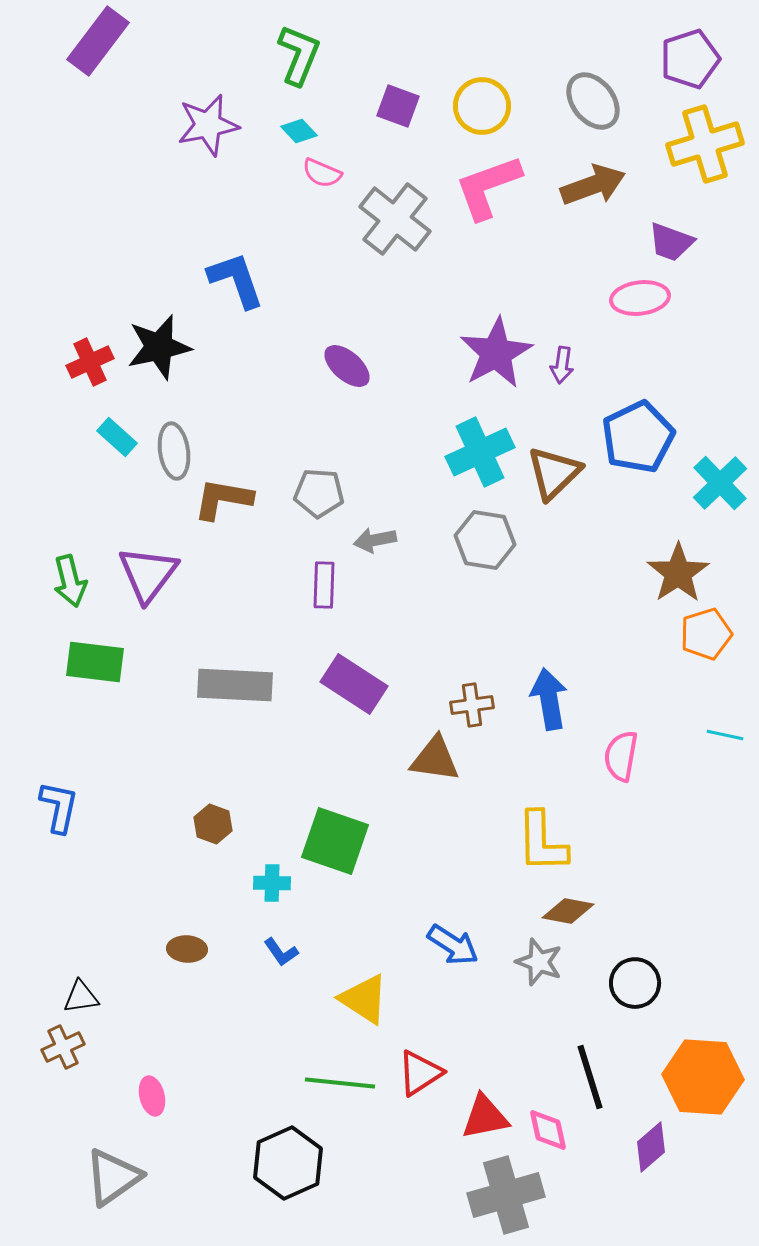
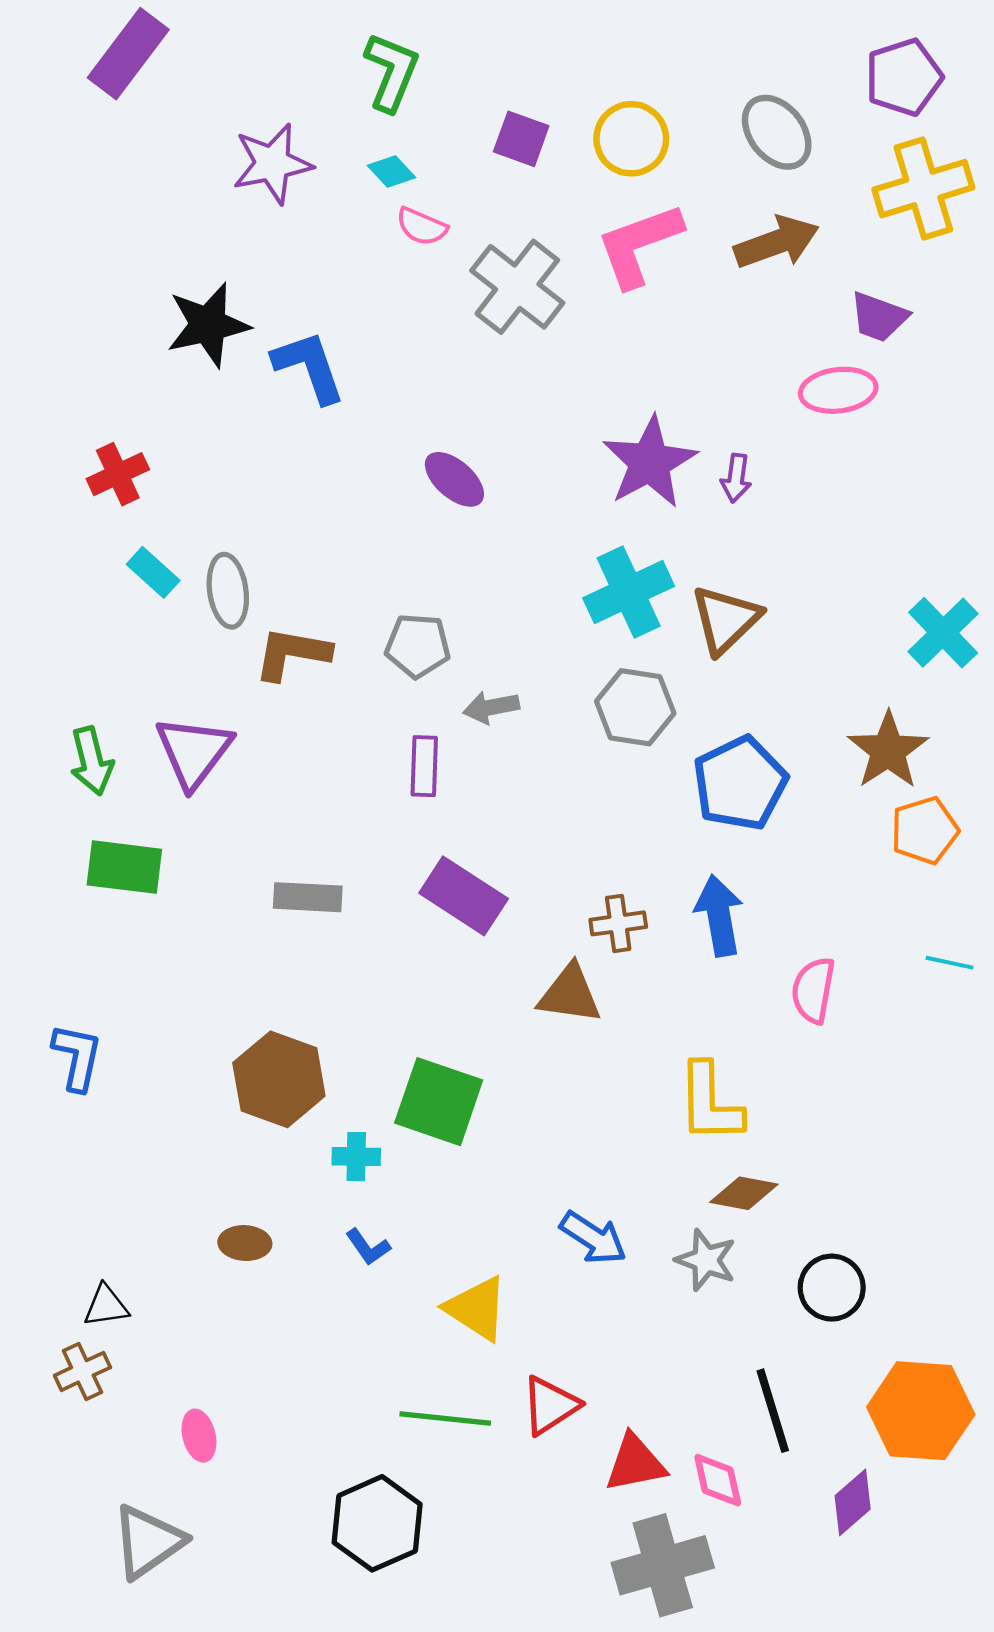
black star: (159, 347) -> (208, 325), moved
blue pentagon: (638, 437) -> (740, 783), moved
gray rectangle: (235, 685) -> (308, 897), size x0.7
brown hexagon: (213, 824) -> (279, 1079), size x1.8

